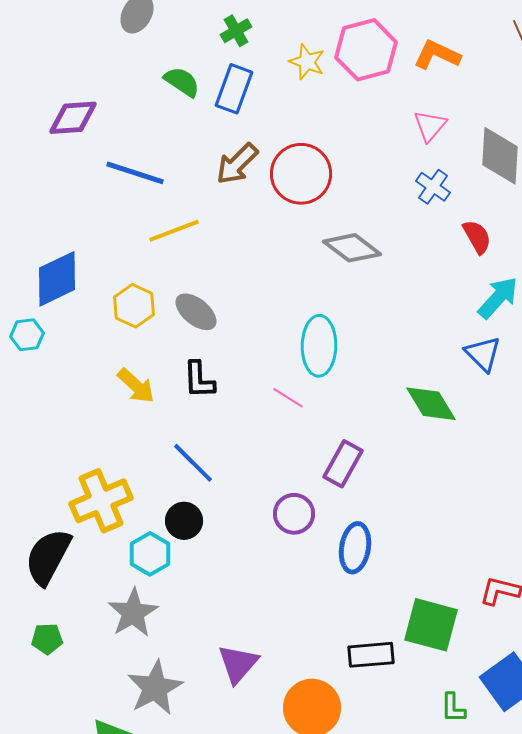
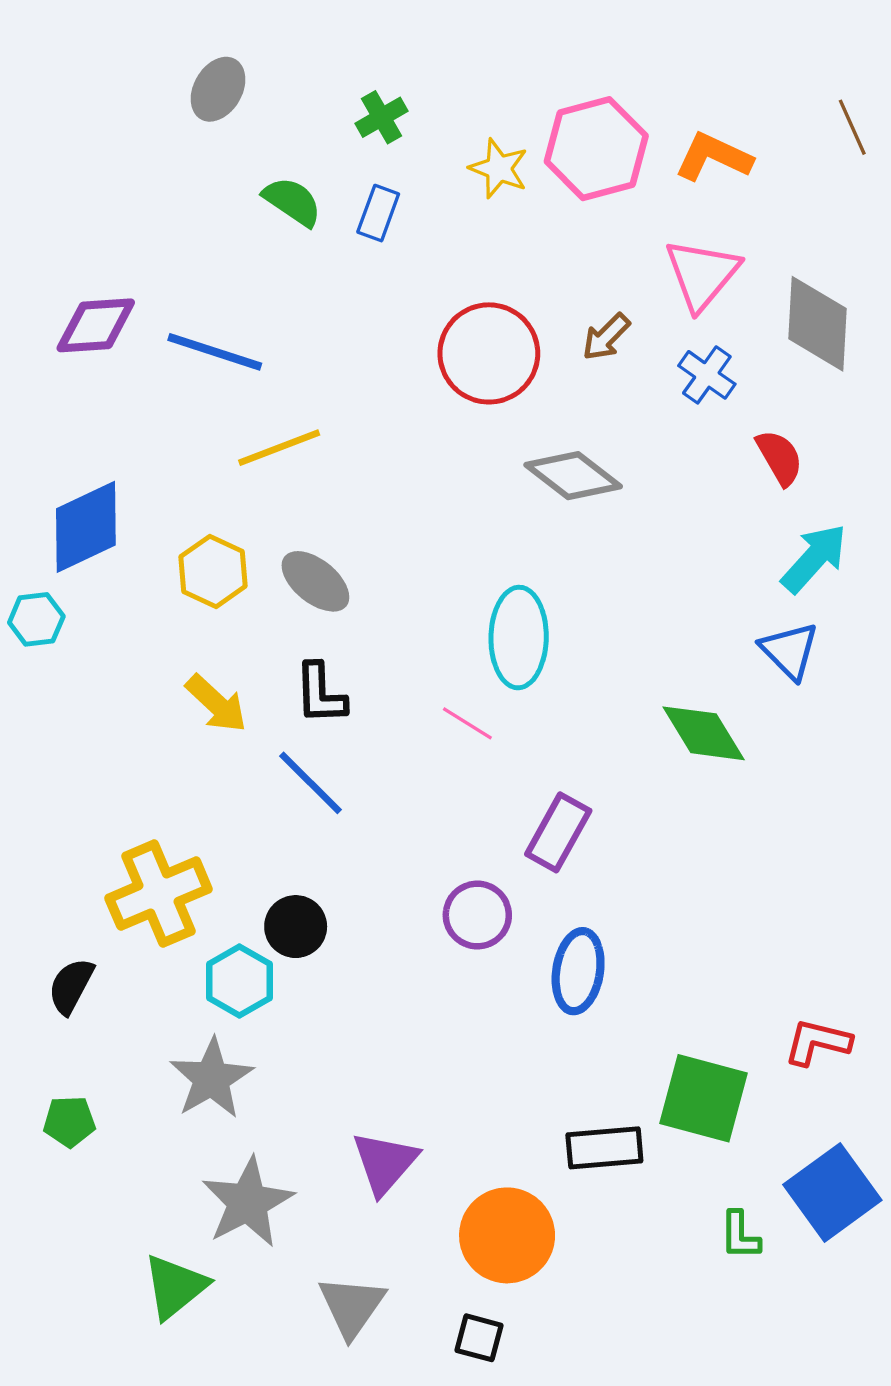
blue rectangle: (234, 89) -> (378, 213), size x0.7
purple diamond: (73, 118) -> (96, 325), moved
pink triangle: (430, 126) -> (702, 274), size x1.4
brown arrow: (237, 164) -> (606, 337), moved, size x0.7
blue line: (193, 463) -> (310, 783), moved
black semicircle: (48, 557) -> (71, 986), size x0.6

